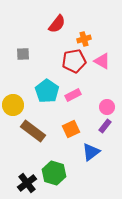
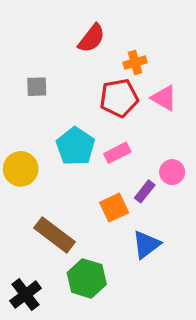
purple rectangle: (105, 126) -> (145, 191), moved
brown rectangle: (33, 131) -> (54, 235), moved
black cross: (27, 183) -> (25, 295), moved

